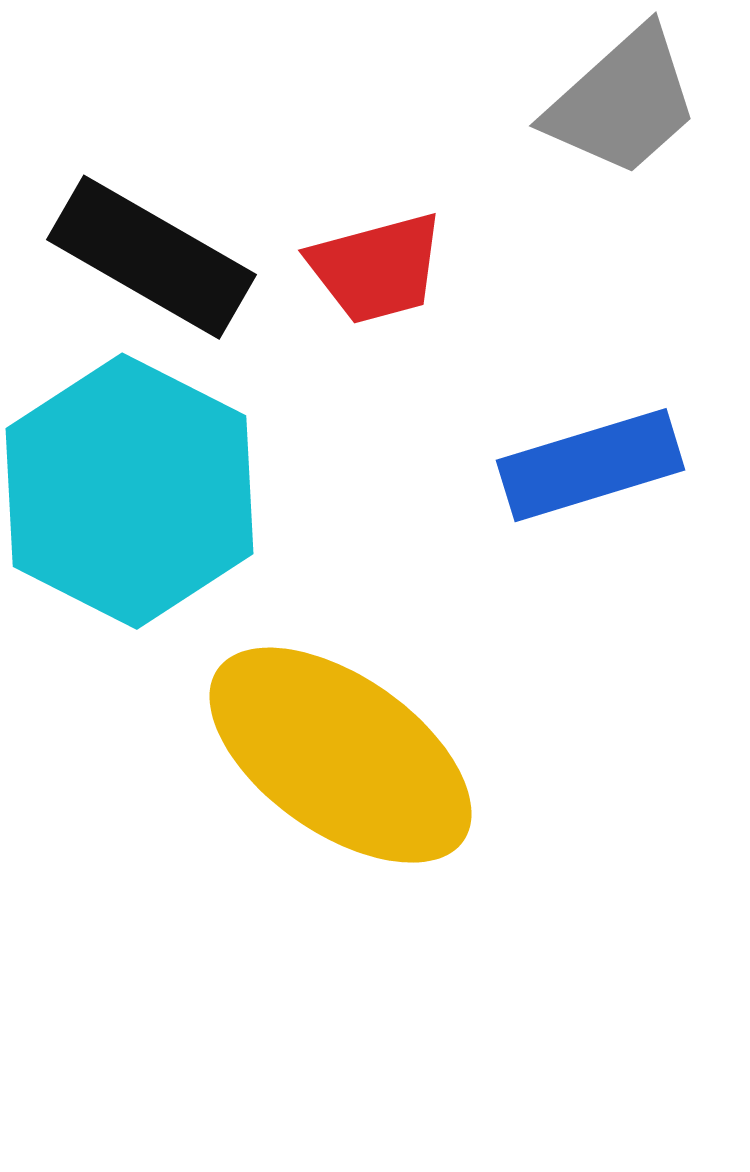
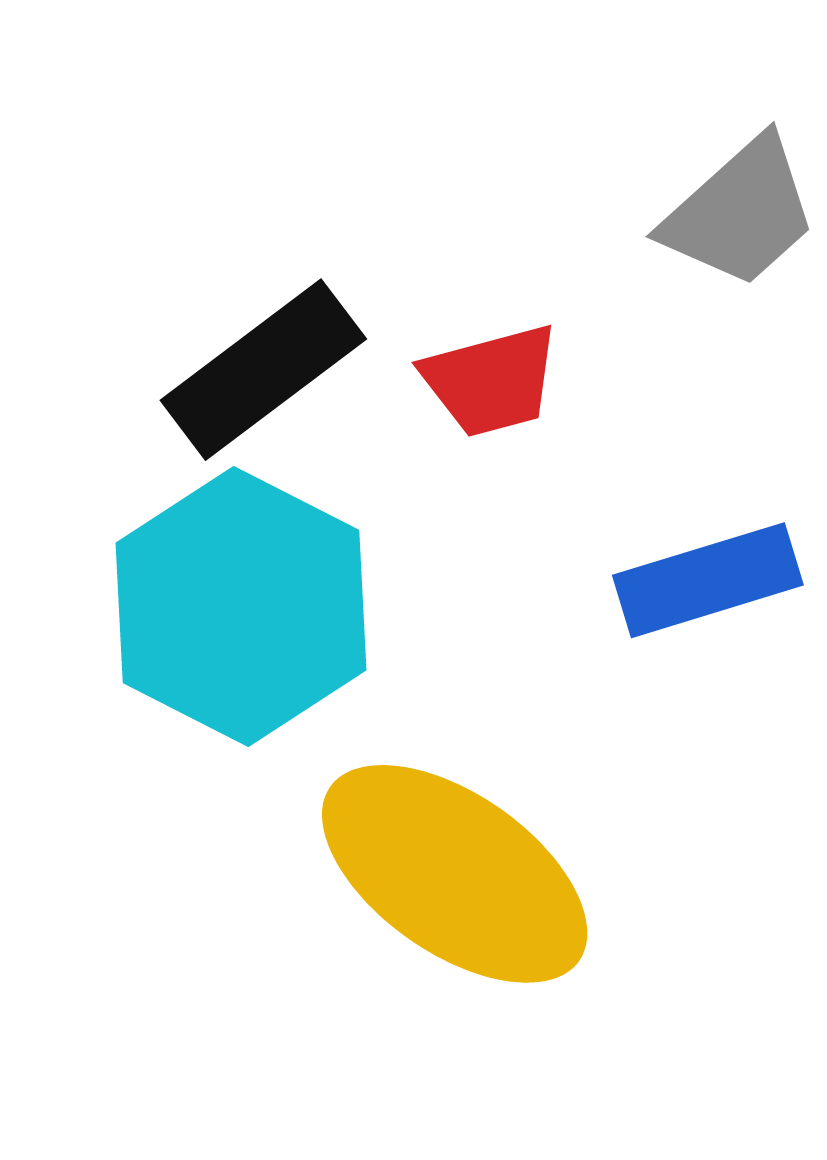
black rectangle: (152, 257) -> (263, 370), turned -67

